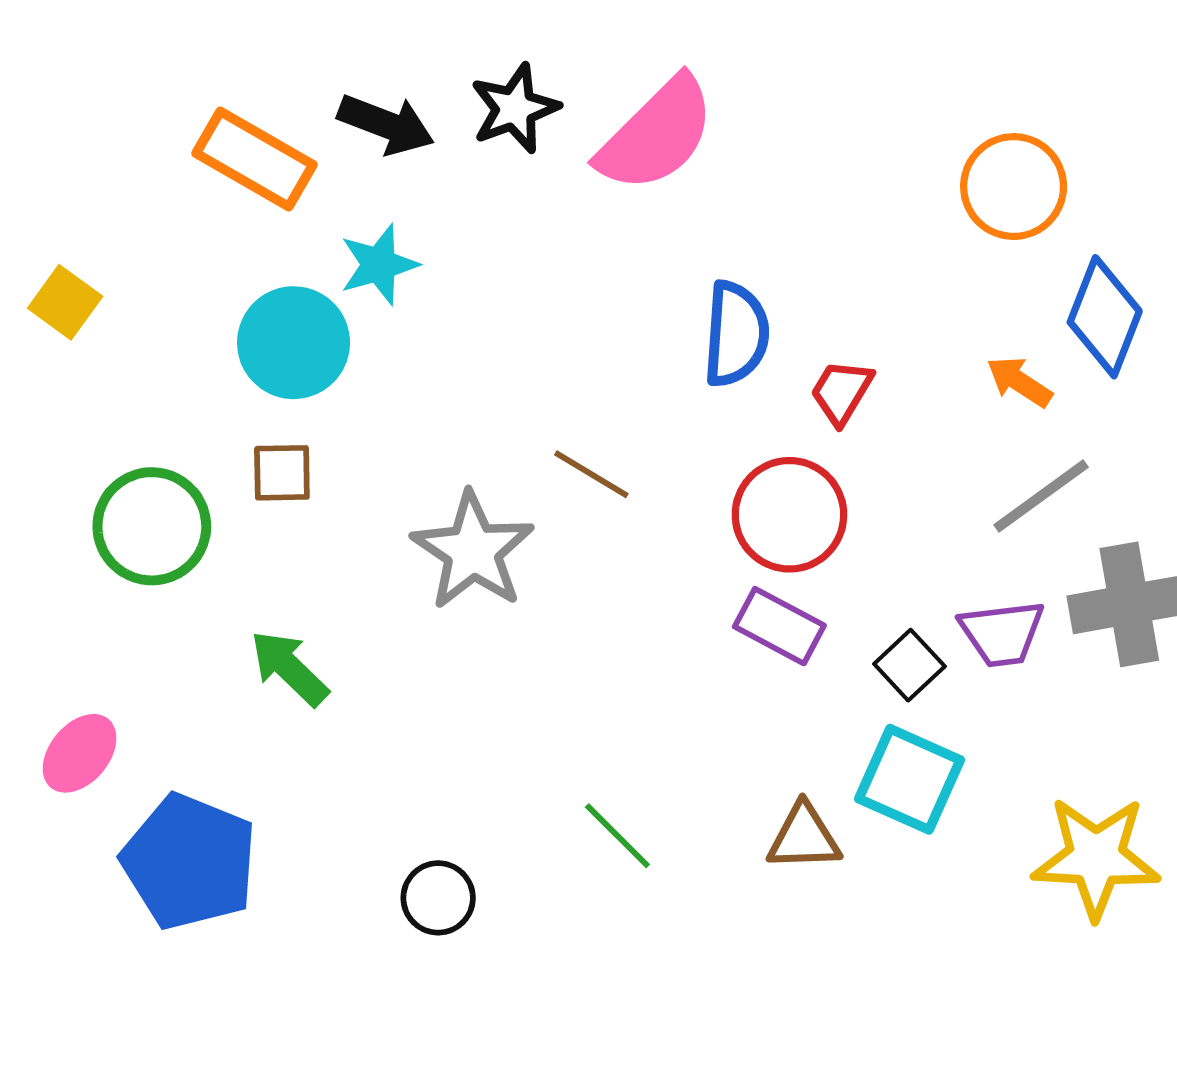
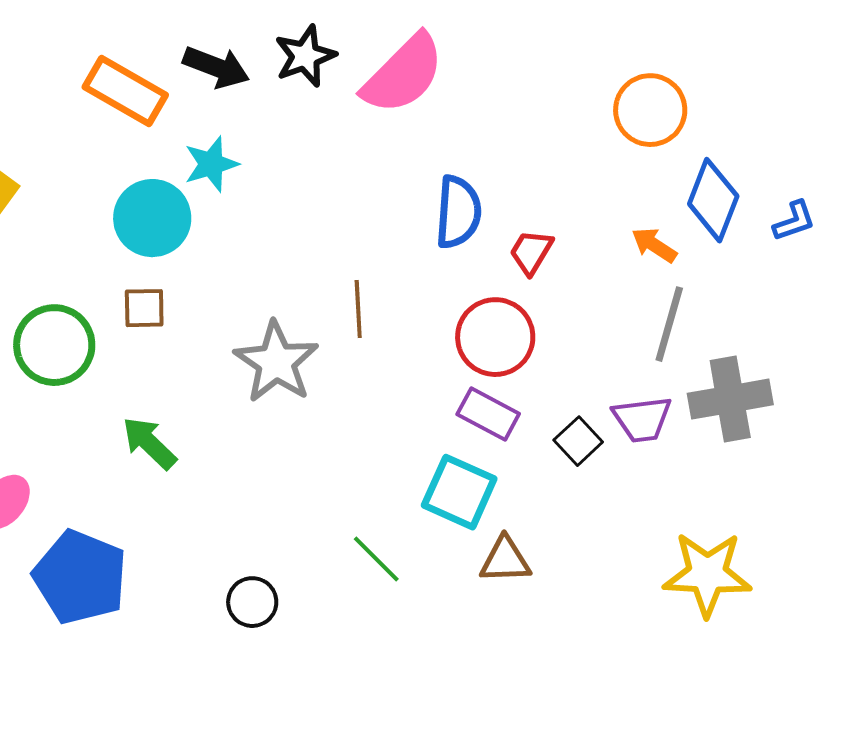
brown line: (591, 474) -> (358, 309), turned 56
gray line: (1041, 496) -> (669, 324), turned -38
cyan square: (909, 779) -> (459, 492), moved

